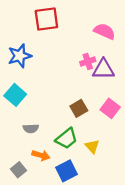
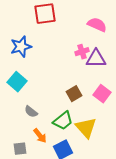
gray semicircle: (31, 128) -> (31, 112), turned 40
yellow triangle: (92, 146) -> (86, 128), size x1.6
orange arrow: (41, 155) -> (40, 136), turned 35
gray square: (19, 170) -> (20, 149), turned 32

